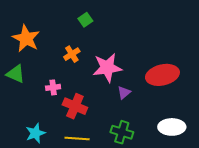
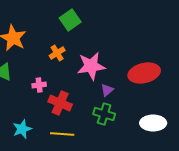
green square: (85, 20) -> (70, 20), size x1.5
green cross: (122, 132) -> (104, 114), moved

